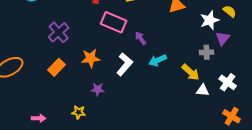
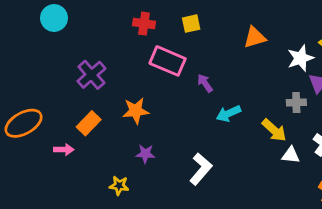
white L-shape: (125, 64) -> (201, 169), moved
pink arrow: (39, 118) -> (64, 150), moved

